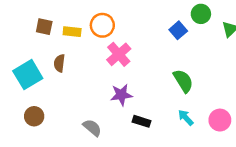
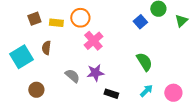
brown square: (44, 27) -> (34, 19), turned -32
brown circle: (34, 116) -> (36, 90), moved
cyan arrow: (186, 118) -> (146, 91), turned 88
gray semicircle: (92, 128) -> (72, 76), moved

